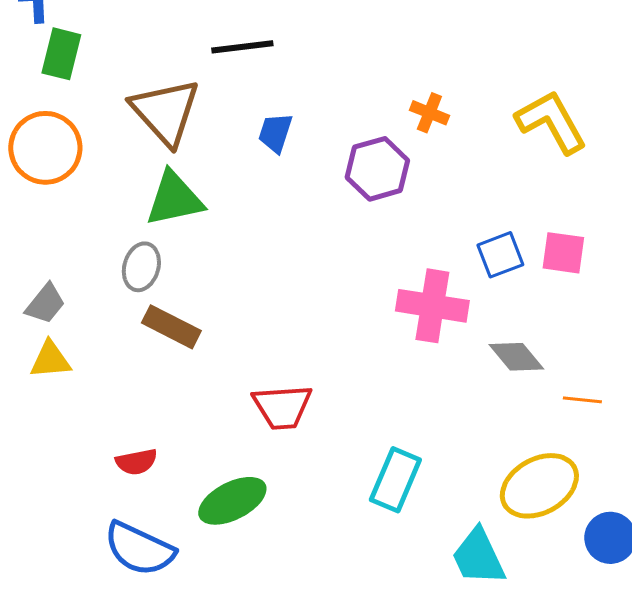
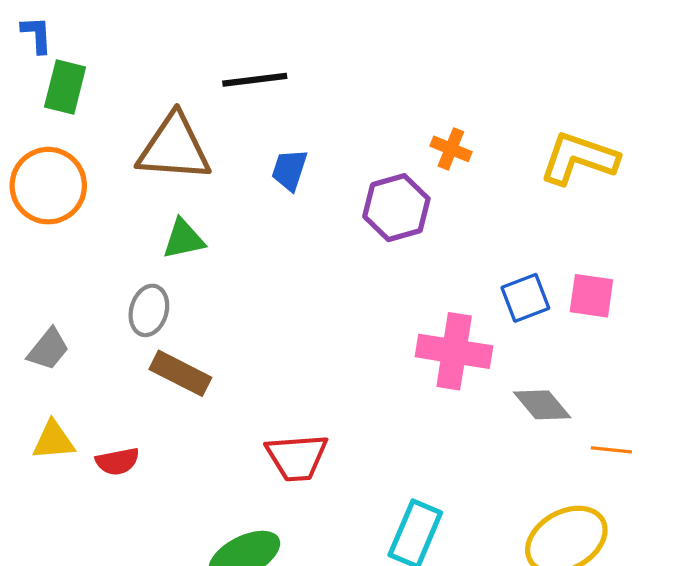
brown triangle: (165, 112) -> (174, 148), turned -44
yellow L-shape: (551, 122) -> (579, 158), turned -42
green triangle: (174, 199) -> (184, 239), size x0.7
yellow triangle: (50, 360) -> (53, 440), moved
red semicircle: (136, 462) -> (117, 461), moved

